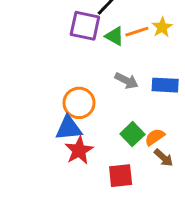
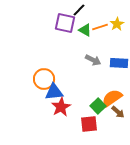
orange circle: (79, 103) -> (44, 79), moved
green square: (132, 134) -> (98, 106), moved
orange semicircle: (155, 137) -> (112, 98), size x1.5

